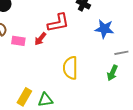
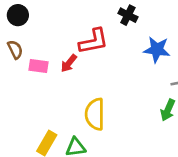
yellow semicircle: (70, 68) -> (95, 114), moved

